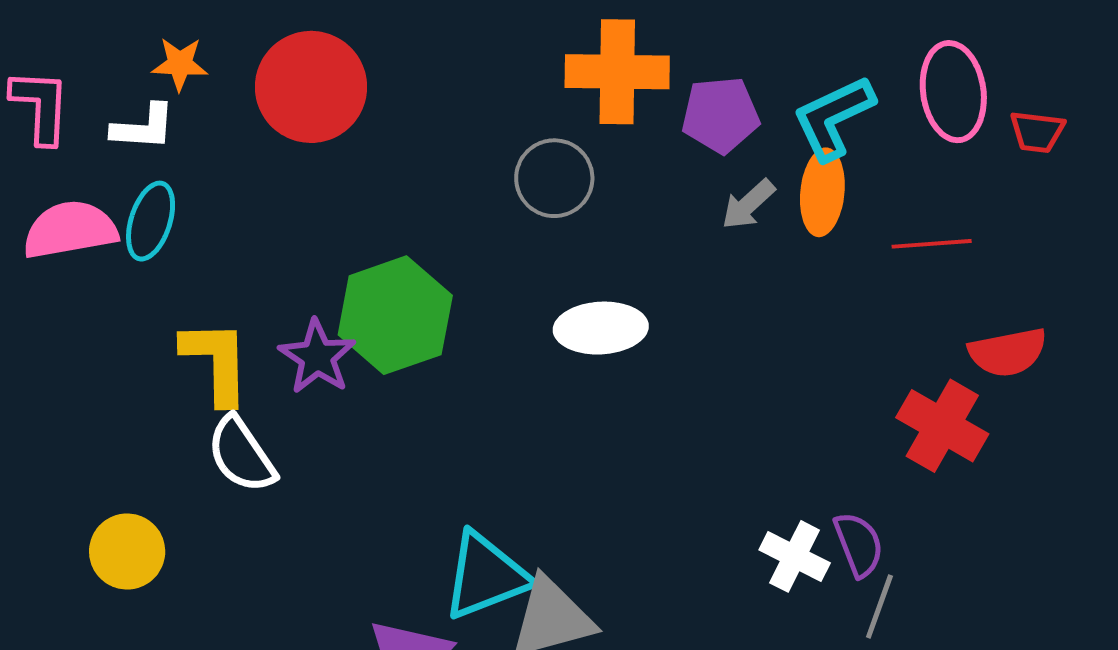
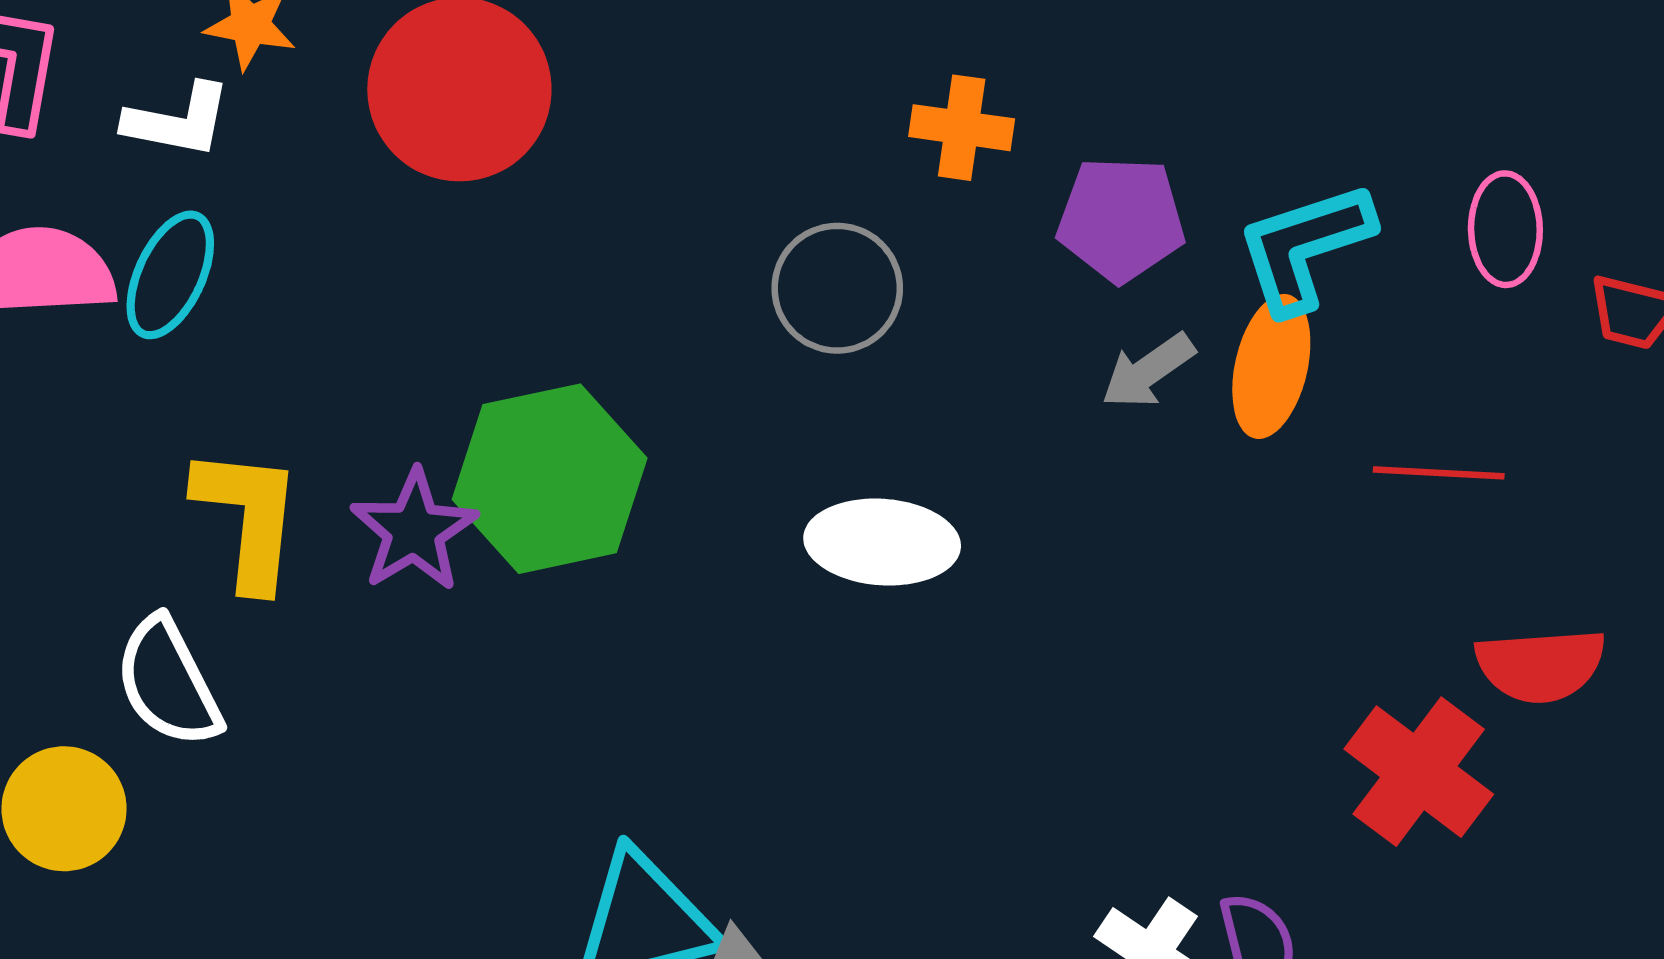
orange cross: (617, 72) -> (962, 128), size x0.6
pink ellipse: (953, 92) -> (1505, 229), size x0.7
white semicircle: (241, 455) -> (168, 682), moved

